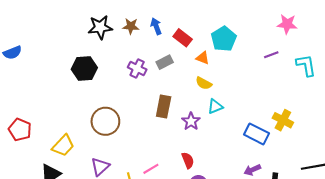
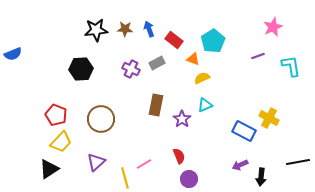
pink star: (287, 24) -> (273, 27), turned -30
yellow semicircle: (204, 83) -> (202, 78), moved, turned 126
red pentagon: (20, 130) -> (56, 115), moved

